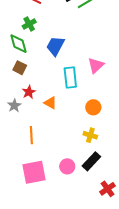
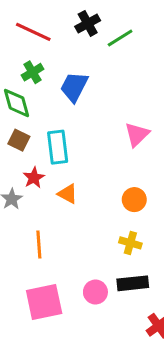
blue trapezoid: (55, 46) -> (74, 87), moved
cyan rectangle: (70, 77) -> (58, 147), moved
black rectangle: (91, 161) -> (133, 283), turned 42

